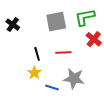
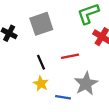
gray square: (56, 22) -> (41, 24), moved
gray star: (74, 79) -> (86, 84), turned -30

